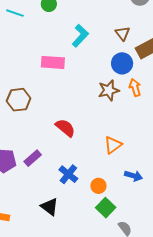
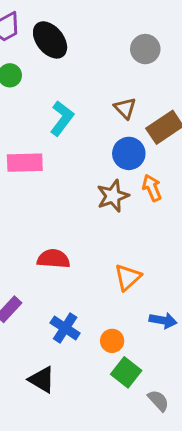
red semicircle: (65, 128) -> (53, 259), turned -30

